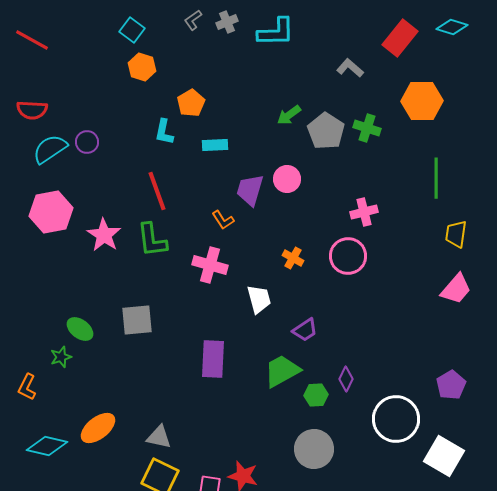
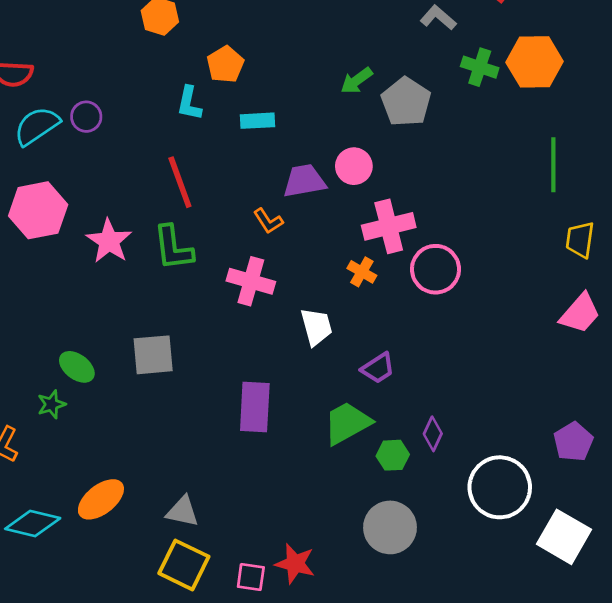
green cross: (367, 128) -> (480, 67), moved
purple trapezoid: (250, 190) -> (304, 181), turned 64
pink cross: (364, 212) -> (389, 226), moved, size x1.4

